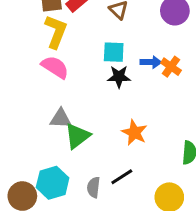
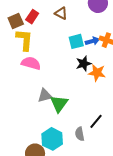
cyan square: (114, 52) -> (76, 41), moved
black star: (119, 77) -> (84, 64), moved
orange star: (134, 133) -> (97, 73), moved

